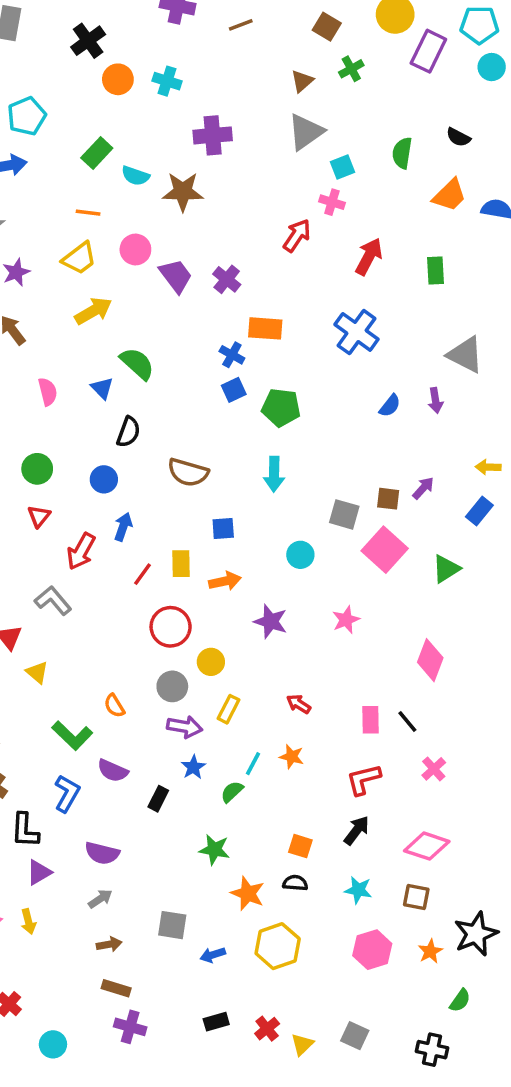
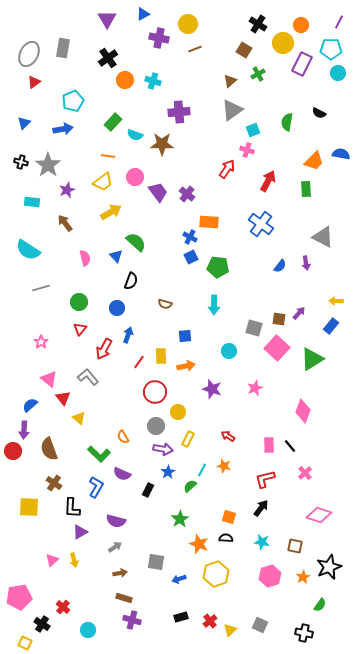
orange trapezoid: (450, 195) -> (314, 161), moved
brown semicircle: (188, 472) -> (165, 304), size x0.6
green triangle: (446, 569) -> (312, 359), size x1.4
pink diamond: (427, 846) -> (319, 515), moved
green star: (214, 850) -> (180, 519), turned 30

